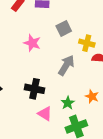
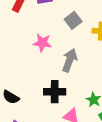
gray arrow: (66, 65) -> (70, 60), moved

